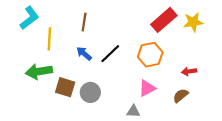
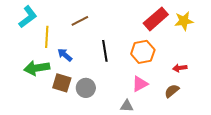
brown line: (84, 22) -> (80, 21), turned 54
blue arrow: (84, 54) -> (65, 55), moved
black line: (110, 54) -> (105, 51), turned -55

